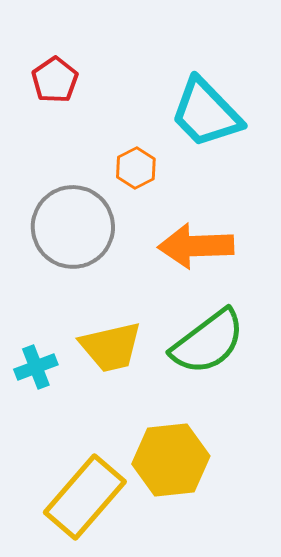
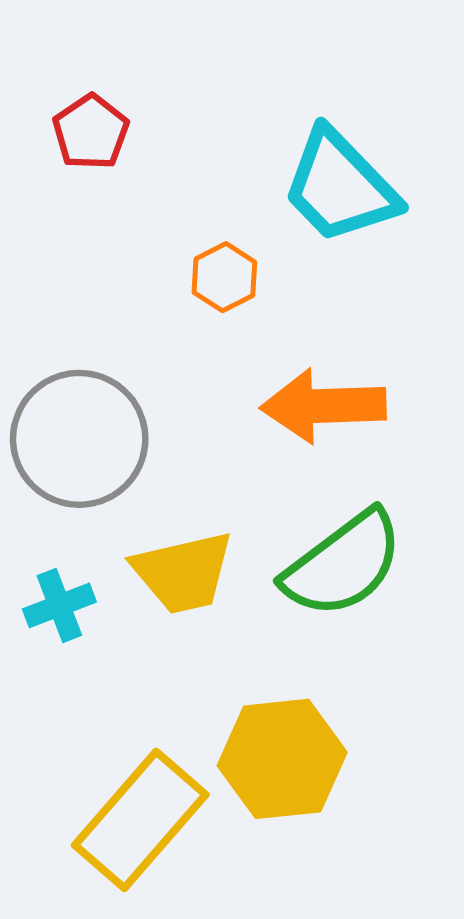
gray circle: (73, 227) -> (79, 439), moved

